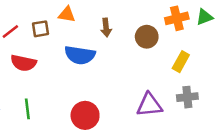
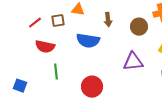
purple triangle: (149, 105) -> (133, 62), moved
green line: (27, 109) -> (56, 72), moved

